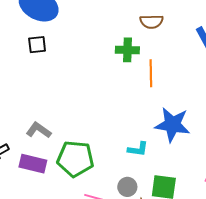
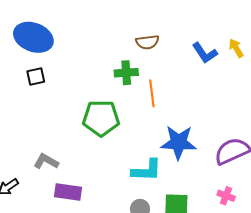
cyan L-shape: (138, 149) -> (147, 170), size x1.5
green pentagon: (75, 159) -> (101, 118), moved
purple rectangle: (33, 164) -> (68, 192), moved

